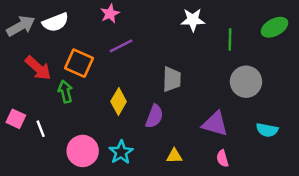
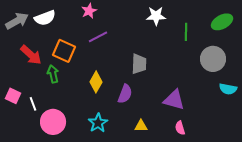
gray circle: (246, 82) -> (213, 59), moved
cyan semicircle: (267, 130) -> (228, 89), moved
pink circle: (83, 151) -> (53, 122), moved

